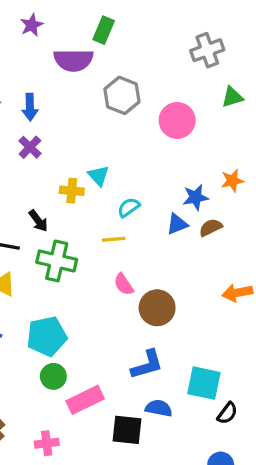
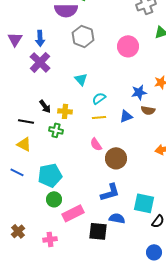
gray hexagon: (122, 95) -> (83, 36), moved
purple cross: (30, 147) -> (40, 62), size x1.5
yellow cross: (72, 191) -> (65, 111), moved
blue triangle: (177, 224) -> (126, 116), moved
brown semicircle: (211, 227) -> (148, 110), turned -144
yellow line: (114, 239) -> (99, 117), moved
green cross: (57, 261) -> (56, 130), size x0.6

